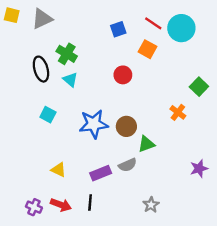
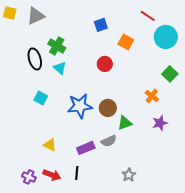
red line: (153, 23) -> (148, 16), moved
cyan circle: (181, 28) -> (166, 37), moved
purple star: (199, 169) -> (160, 123), moved

